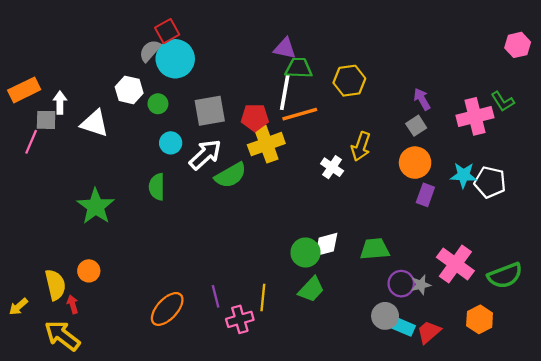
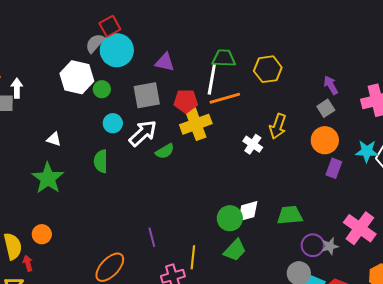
purple triangle: (285, 48) -> (165, 62), moved
white hexagon: (129, 90) -> (77, 77), size x1.4
white triangle: (95, 123) -> (54, 139), moved, size x0.6
green semicircle: (231, 175) -> (165, 151), size x0.7
purple line: (216, 296) -> (152, 237), moved

